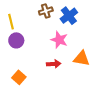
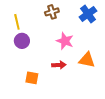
blue cross: (69, 16) -> (88, 14), moved
orange square: (19, 77) -> (32, 78), moved, turned -32

